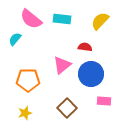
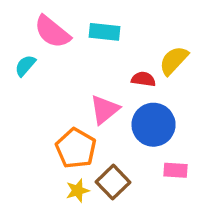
yellow semicircle: (100, 21) -> (174, 61), moved
orange pentagon: (28, 80) -> (76, 148), moved, turned 30
yellow star: (25, 113) -> (78, 191), moved

